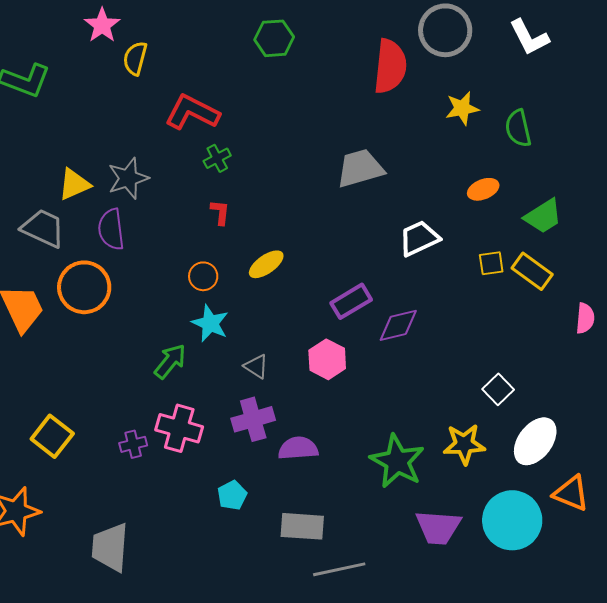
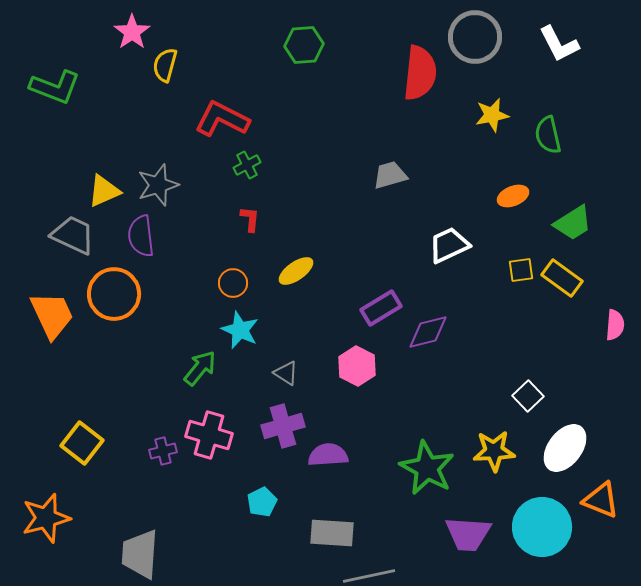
gray trapezoid: (360, 168) -> (390, 175), size x0.7

